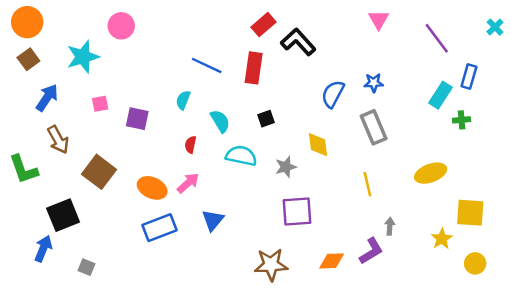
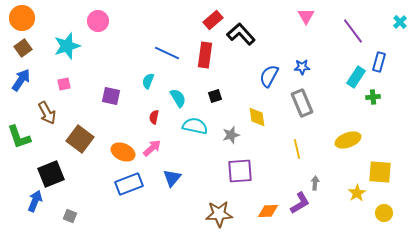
blue arrow: (47, 98) -> (21, 80), moved
pink square: (100, 104) -> (64, 84), moved

